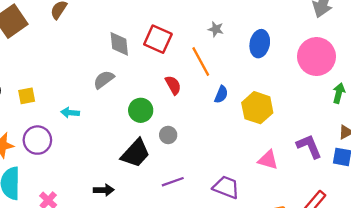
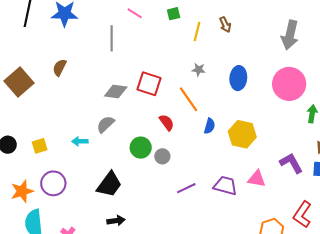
gray diamond: (119, 44) -> (116, 92), turned -70
cyan arrow: (70, 113) -> (80, 141), moved
gray circle: (168, 135) -> (162, 156), moved
black trapezoid: (136, 153) -> (109, 184), moved
purple line: (173, 182) -> (186, 188), moved
purple trapezoid: (226, 187) -> (225, 186), moved

